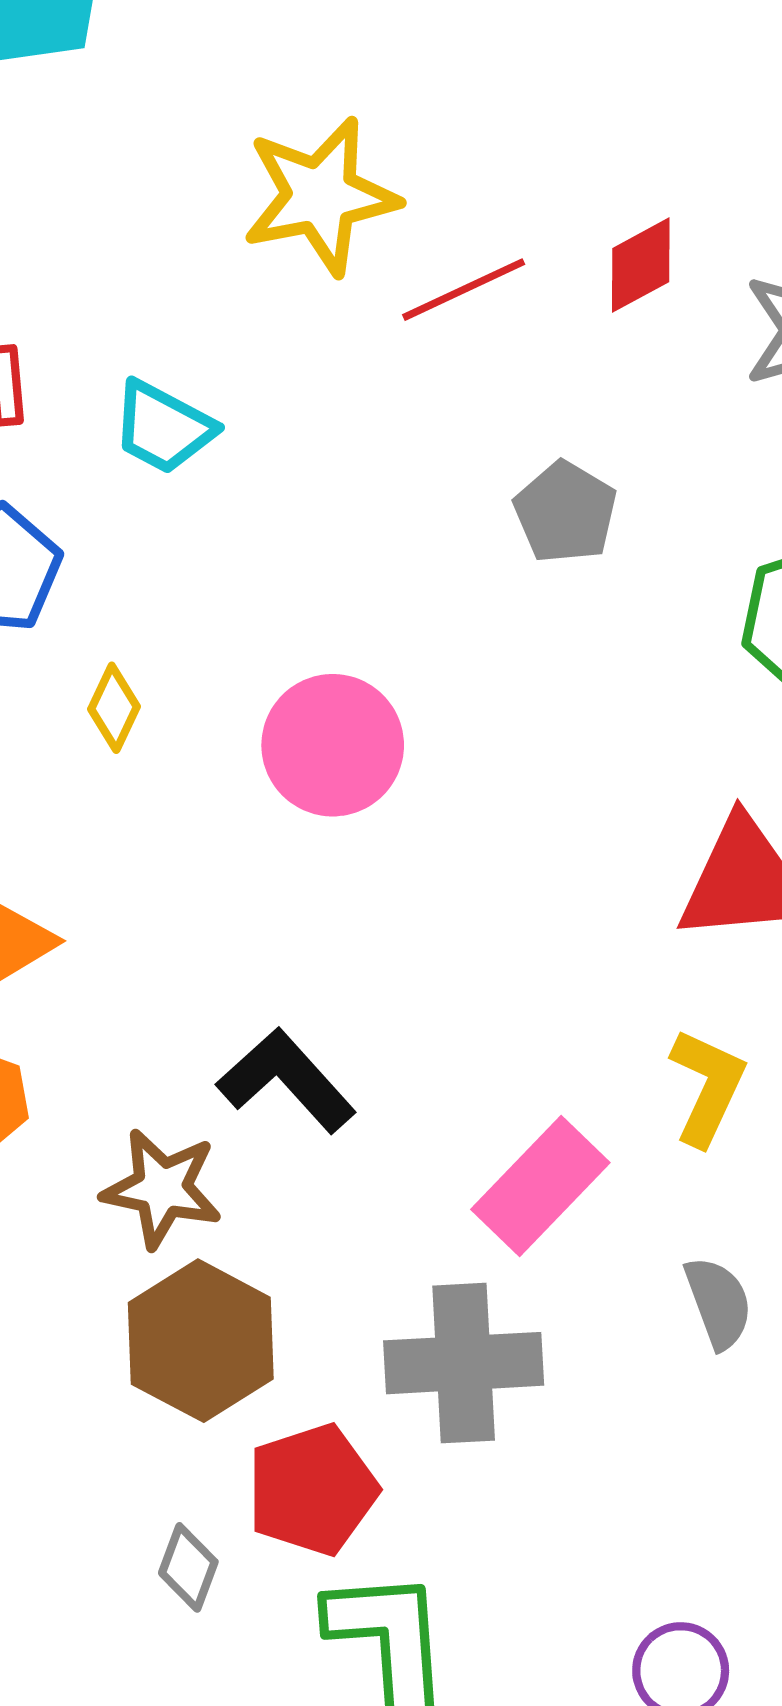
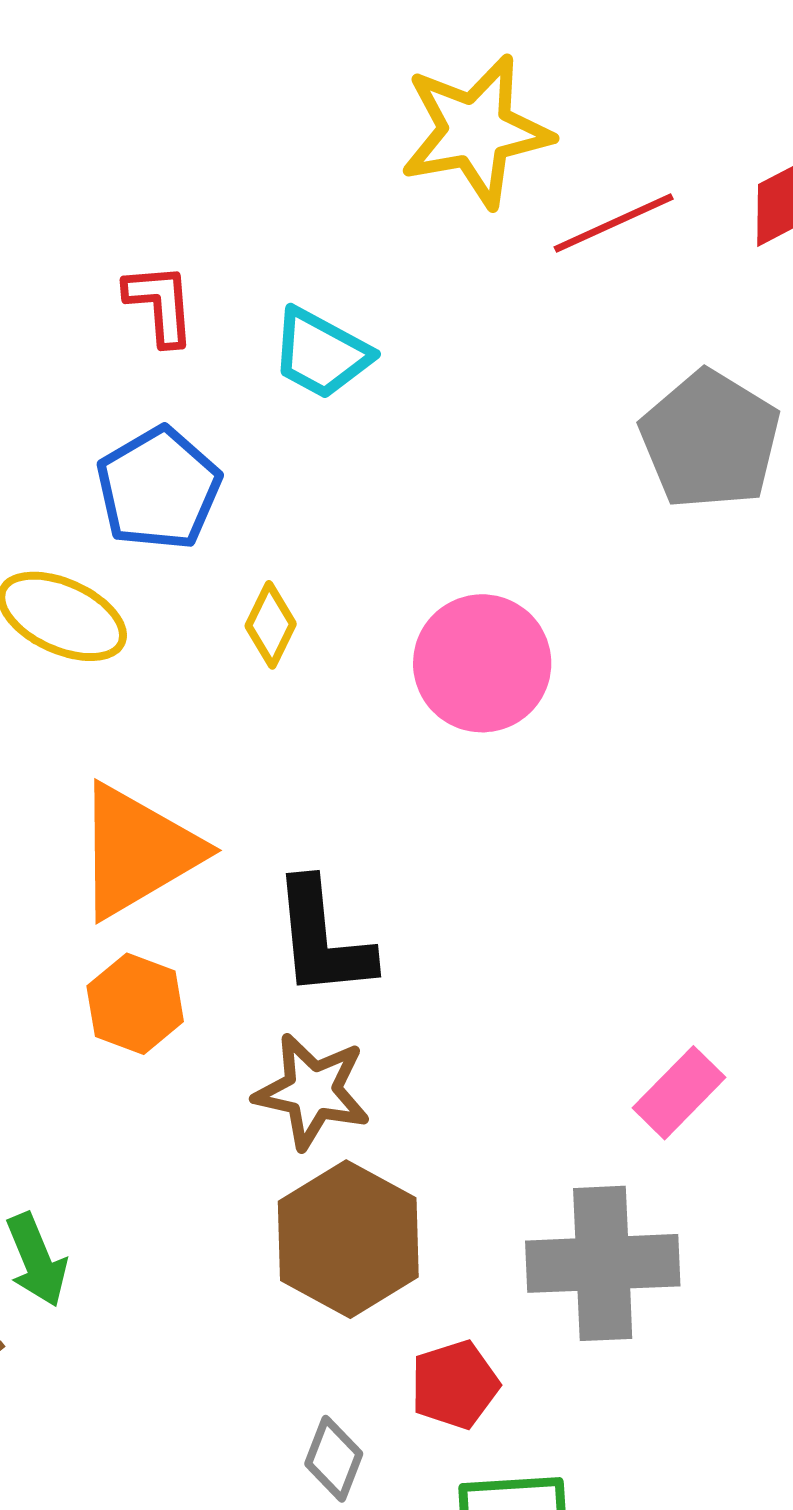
gray pentagon: (565, 512) -> (710, 440), size x1.4
black L-shape: (286, 1080) -> (322, 939), moved, turned -144
pink rectangle: (540, 1186) -> (679, 1093), size x0.7
red pentagon: (312, 1490) -> (455, 1385), size x0.7

